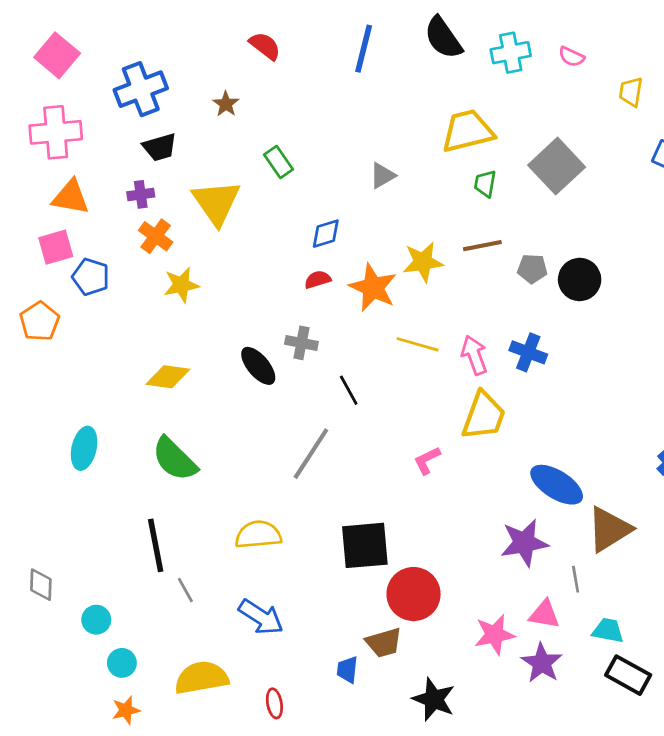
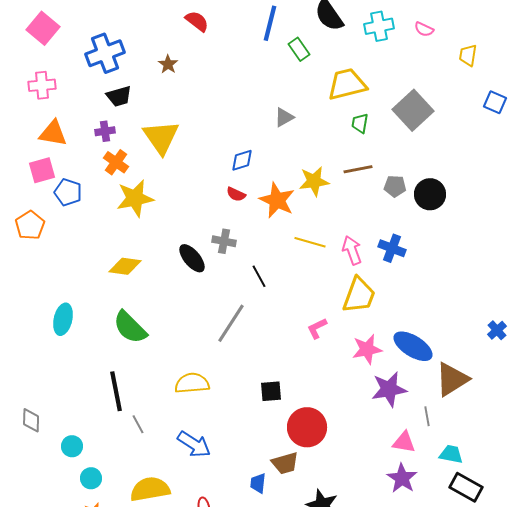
pink cross: (56, 132) -> (42, 85), size x0.7
green rectangle: (278, 162) -> (299, 49), moved
red semicircle: (318, 279) -> (236, 194), turned -138
yellow star: (181, 285) -> (135, 198), size x1.4
black square: (365, 545) -> (271, 391), size x0.6
pink star: (495, 635) -> (367, 349), moved

